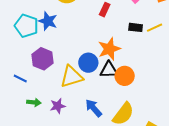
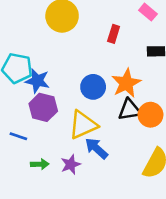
blue star: (48, 21) -> (37, 81), moved
blue circle: (88, 63) -> (93, 87), moved
blue arrow: (94, 108) -> (96, 148), moved

